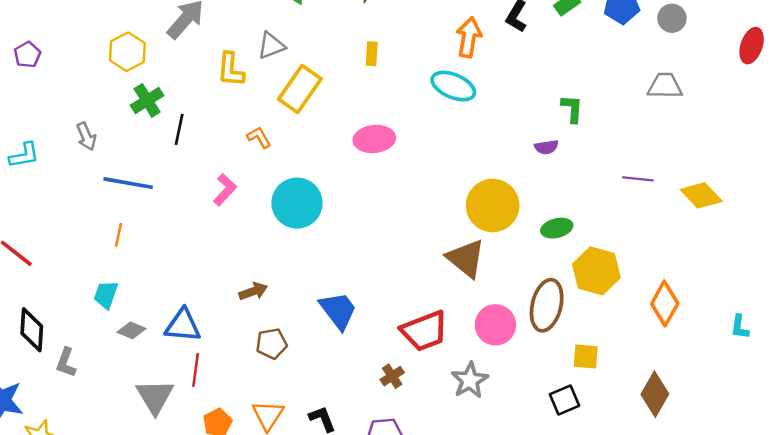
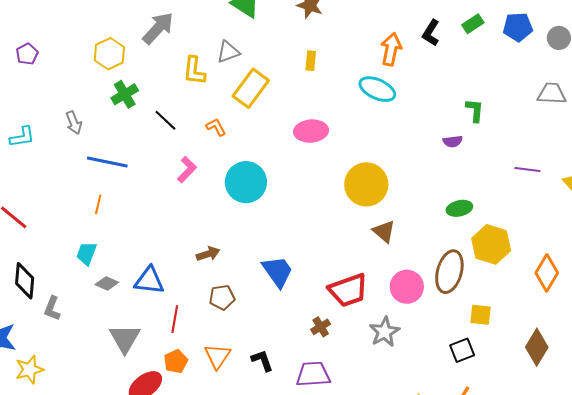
black line: (179, 129) -> (165, 120), moved, turned -60
yellow circle: (493, 205) -> (366, 184), moved
brown triangle: (466, 258) -> (384, 231), size x0.7
red line: (196, 370) -> (175, 319), moved

